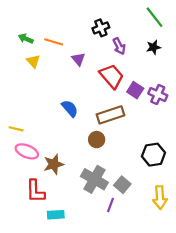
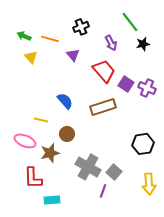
green line: (155, 17) -> (130, 22), moved
black cross: (101, 28) -> (81, 27), moved
yellow line: (16, 129) -> (41, 120), moved
brown circle: (97, 140) -> (67, 134), moved

